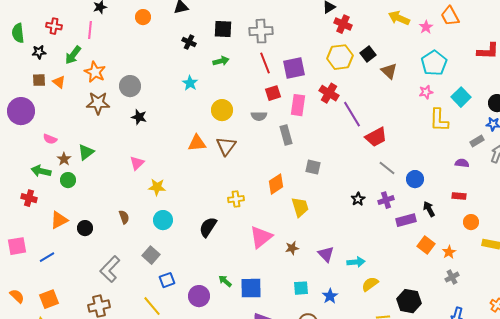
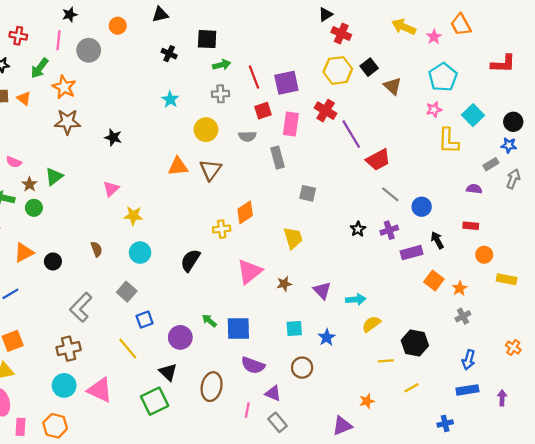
gray cross: (261, 31) -> (221, 94), moved, size x0.7
green arrow: (221, 61) -> (222, 65), moved
gray circle: (130, 86) -> (89, 50), moved
orange diamond: (276, 184) -> (245, 212), moved

